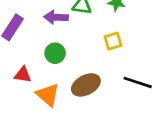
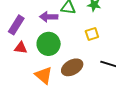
green circle: (55, 53) -> (49, 44), size x1.5
red triangle: (23, 75) -> (21, 48), moved

